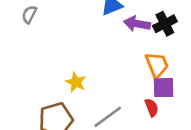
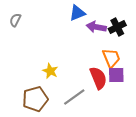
red semicircle: (152, 107) -> (98, 78), moved, size x1.6

